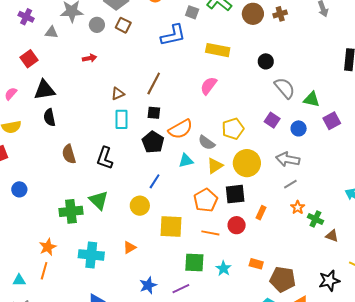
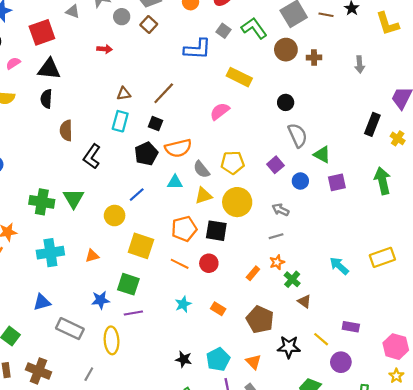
red square: (29, 59) -> (42, 32), size x1.4
brown semicircle: (69, 154) -> (66, 130), moved
gray arrow: (288, 159) -> (280, 210), size x0.7
orange rectangle: (261, 213) -> (253, 273), moved
cyan cross: (91, 255) -> (50, 253), turned -30
green square: (194, 262) -> (128, 284), moved
brown pentagon: (283, 279) -> (260, 319), moved

